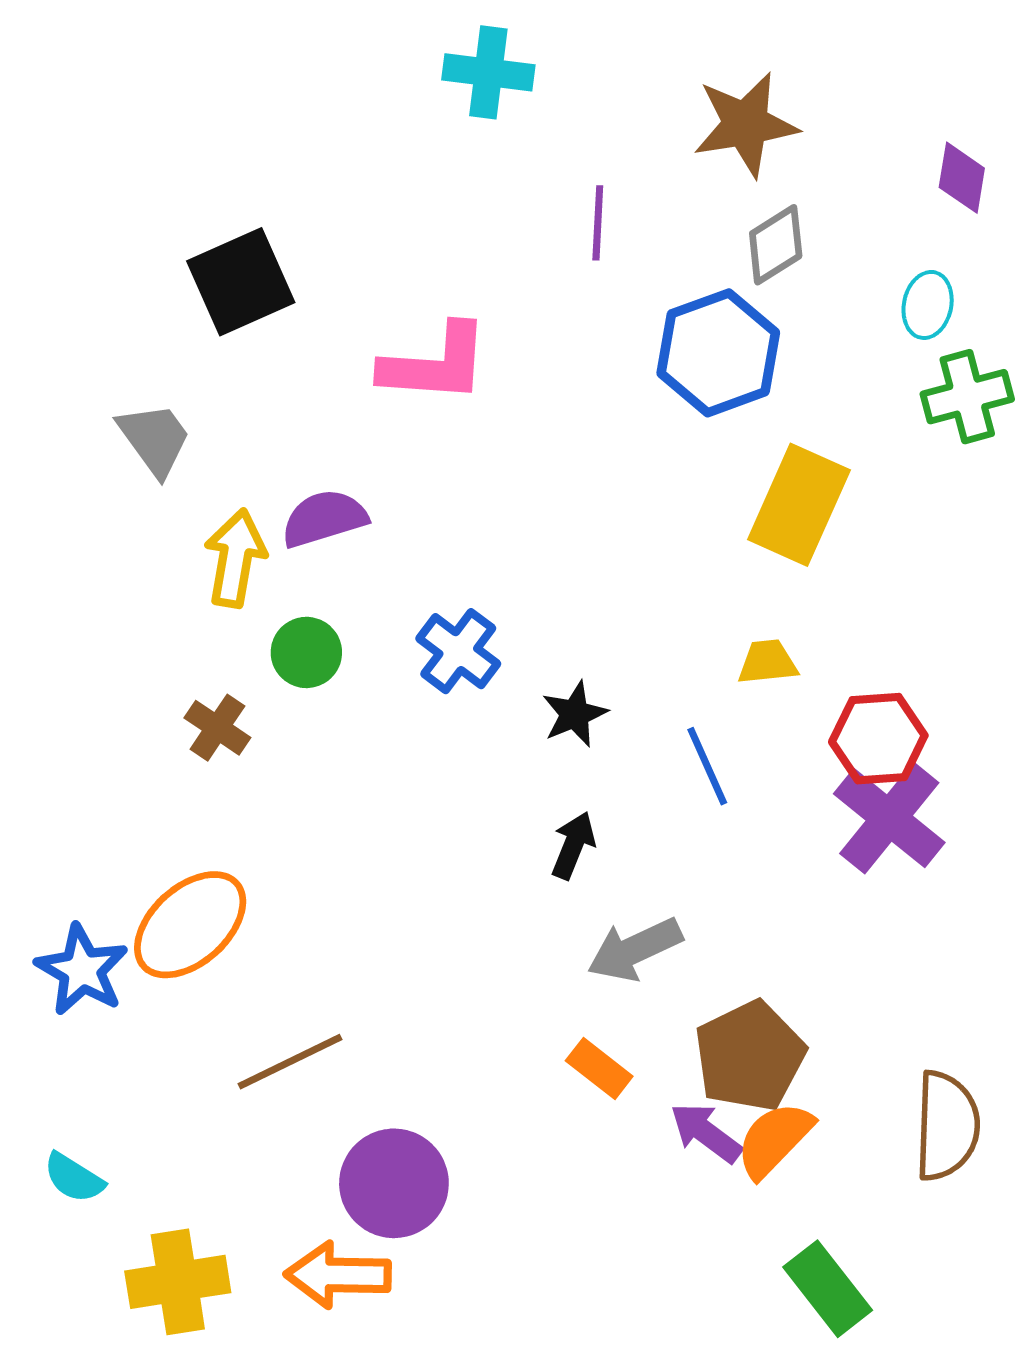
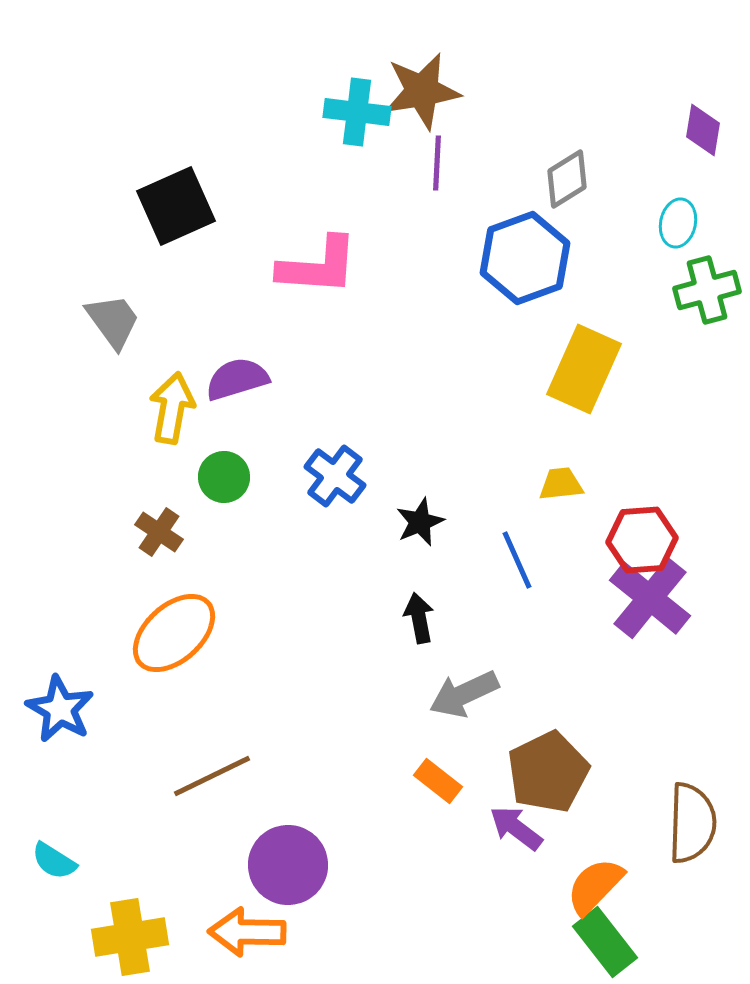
cyan cross: (488, 72) -> (357, 112), moved
brown star: (746, 124) -> (422, 91), moved
black arrow: (573, 845) -> (419, 618), turned -33
orange ellipse: (190, 925) -> (174, 633), moved
orange semicircle: (774, 1140) -> (595, 886), moved

